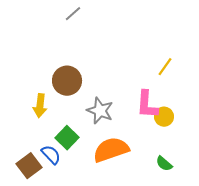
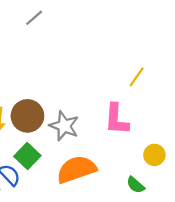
brown circle: (67, 81) -> (27, 116), moved
yellow circle: (164, 117) -> (154, 155), moved

